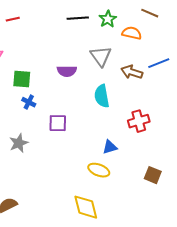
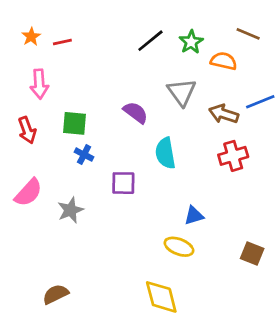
black line: (78, 18) -> (150, 41), turned -35
purple semicircle: (67, 71) -> (136, 113), turned -144
cyan semicircle: (102, 96) -> (165, 153), moved
red cross: (139, 121) -> (233, 156), moved

